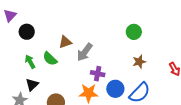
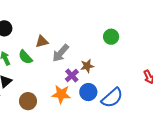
brown star: (139, 62) -> (87, 66), moved
purple cross: (98, 74) -> (72, 75), turned 32

